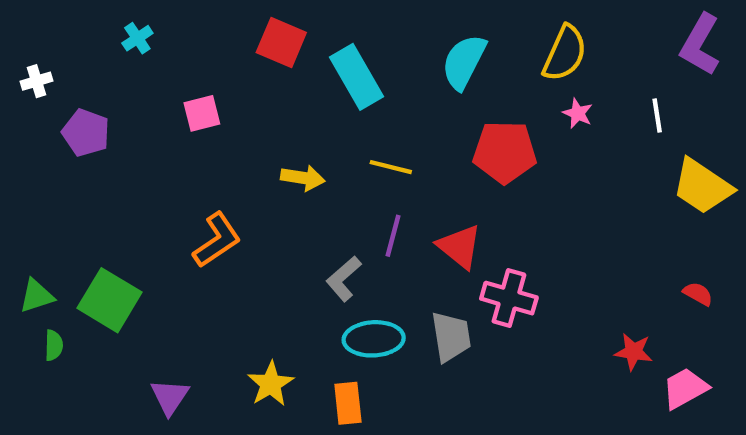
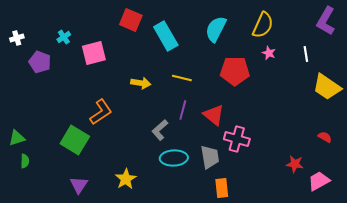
cyan cross: (137, 38) -> (64, 37), moved
pink square: (202, 113) -> (94, 53), size x1.4
green square: (110, 300) -> (75, 140), moved
orange rectangle: (348, 403) -> (222, 188), moved

